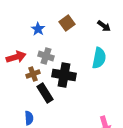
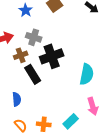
cyan semicircle: (99, 58) -> (87, 74), moved
black cross: (64, 75) -> (52, 56), turned -30

